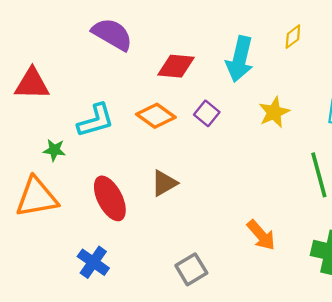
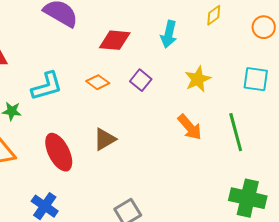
cyan arrow: (240, 59) -> (169, 34), size x0.7
orange diamond: (156, 116) -> (98, 82), size x0.7
orange arrow: (261, 235) -> (190, 127), moved

